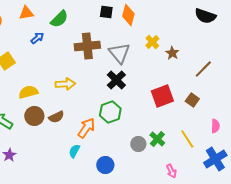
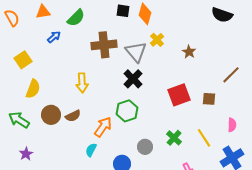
yellow cross: (152, 42) -> (157, 40), moved
brown line: (203, 69) -> (231, 75), moved
yellow arrow: (65, 84) -> (82, 83), turned 90
yellow semicircle: (28, 92) -> (33, 89), moved, turned 126
brown square: (192, 100) -> (209, 99), turned -32
gray circle: (138, 144) -> (145, 147), moved

